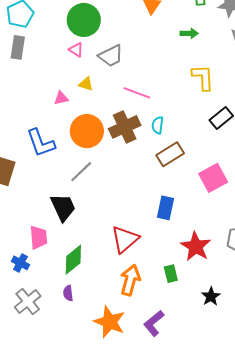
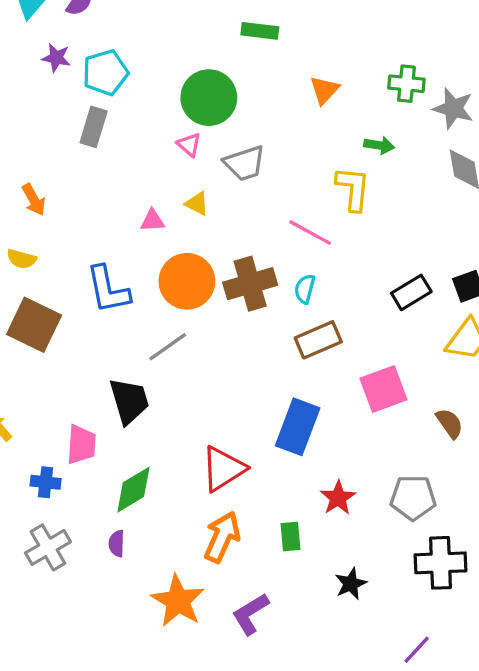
yellow L-shape: (203, 77) -> (353, 189), moved
pink line: (137, 93) -> (310, 233), moved
blue rectangle: (165, 208) -> (298, 427), size x1.4
red star: (196, 247) -> (338, 498), size x0.7
blue cross: (20, 263) -> (46, 482), turned -30

